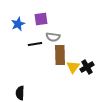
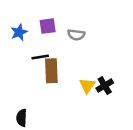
gray semicircle: (53, 37) -> (76, 35), moved
brown rectangle: (60, 55) -> (51, 71), moved

